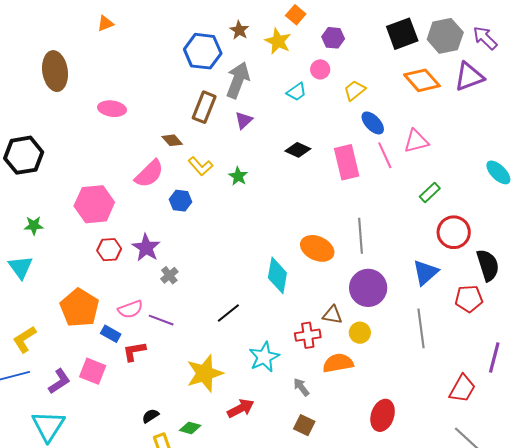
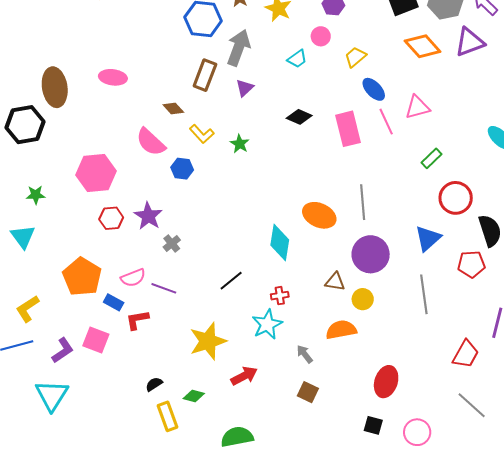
brown ellipse: (55, 71) -> (55, 87), moved
pink semicircle: (149, 174) -> (151, 142), turned 88
red cross: (308, 335) -> (280, 296), moved, size x0.7

